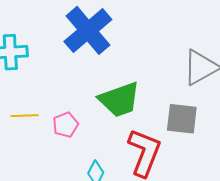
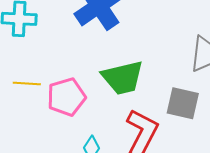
pink pentagon: (65, 125) -> (66, 97), size x1.5

